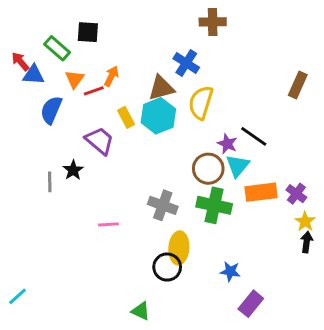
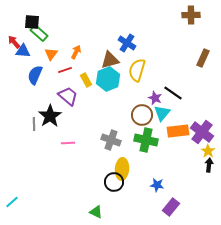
brown cross: (213, 22) -> (191, 15), moved
black square: (88, 32) -> (32, 22), moved
red line: (94, 91) -> (65, 70), moved
black star: (73, 170) -> (50, 116), size x1.6
purple cross: (296, 194) -> (202, 132), size x1.6
pink line: (108, 224) -> (68, 143), moved

